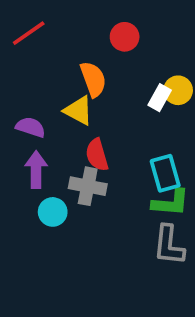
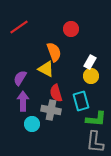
yellow circle: (178, 90) -> (91, 76), moved
purple semicircle: (31, 127) -> (20, 78), turned -77
cyan rectangle: (165, 173) -> (81, 101), moved

